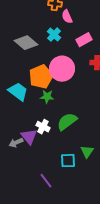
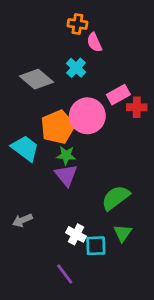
pink rectangle: (84, 40) -> (118, 95), moved
green semicircle: (67, 122) -> (116, 198), moved
white cross: (43, 127) -> (76, 234), moved
purple triangle: (29, 137) -> (66, 175), moved

